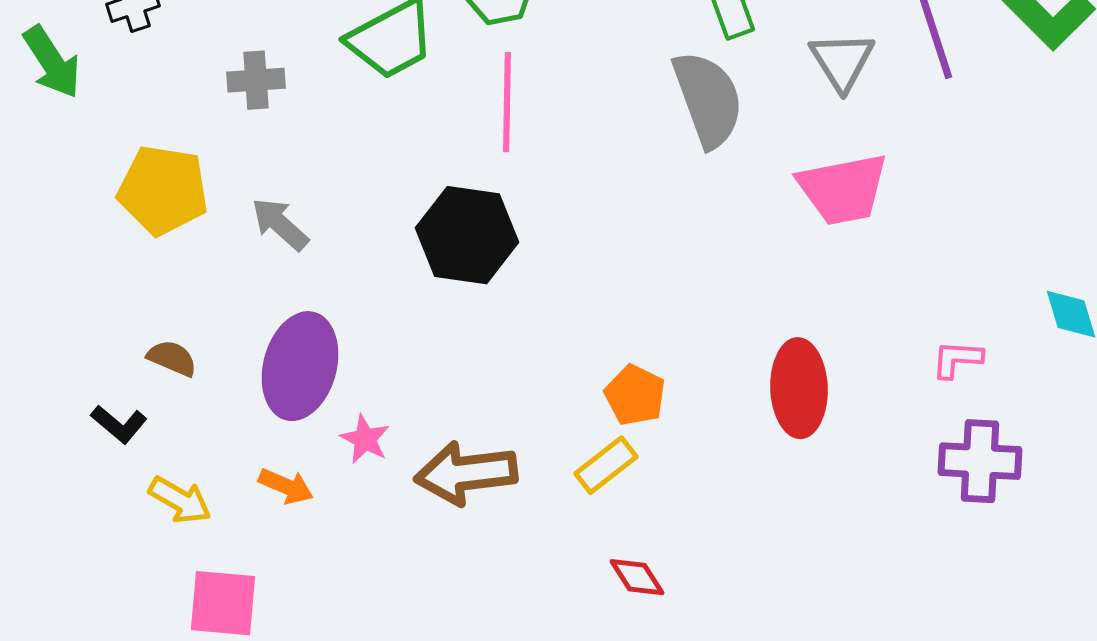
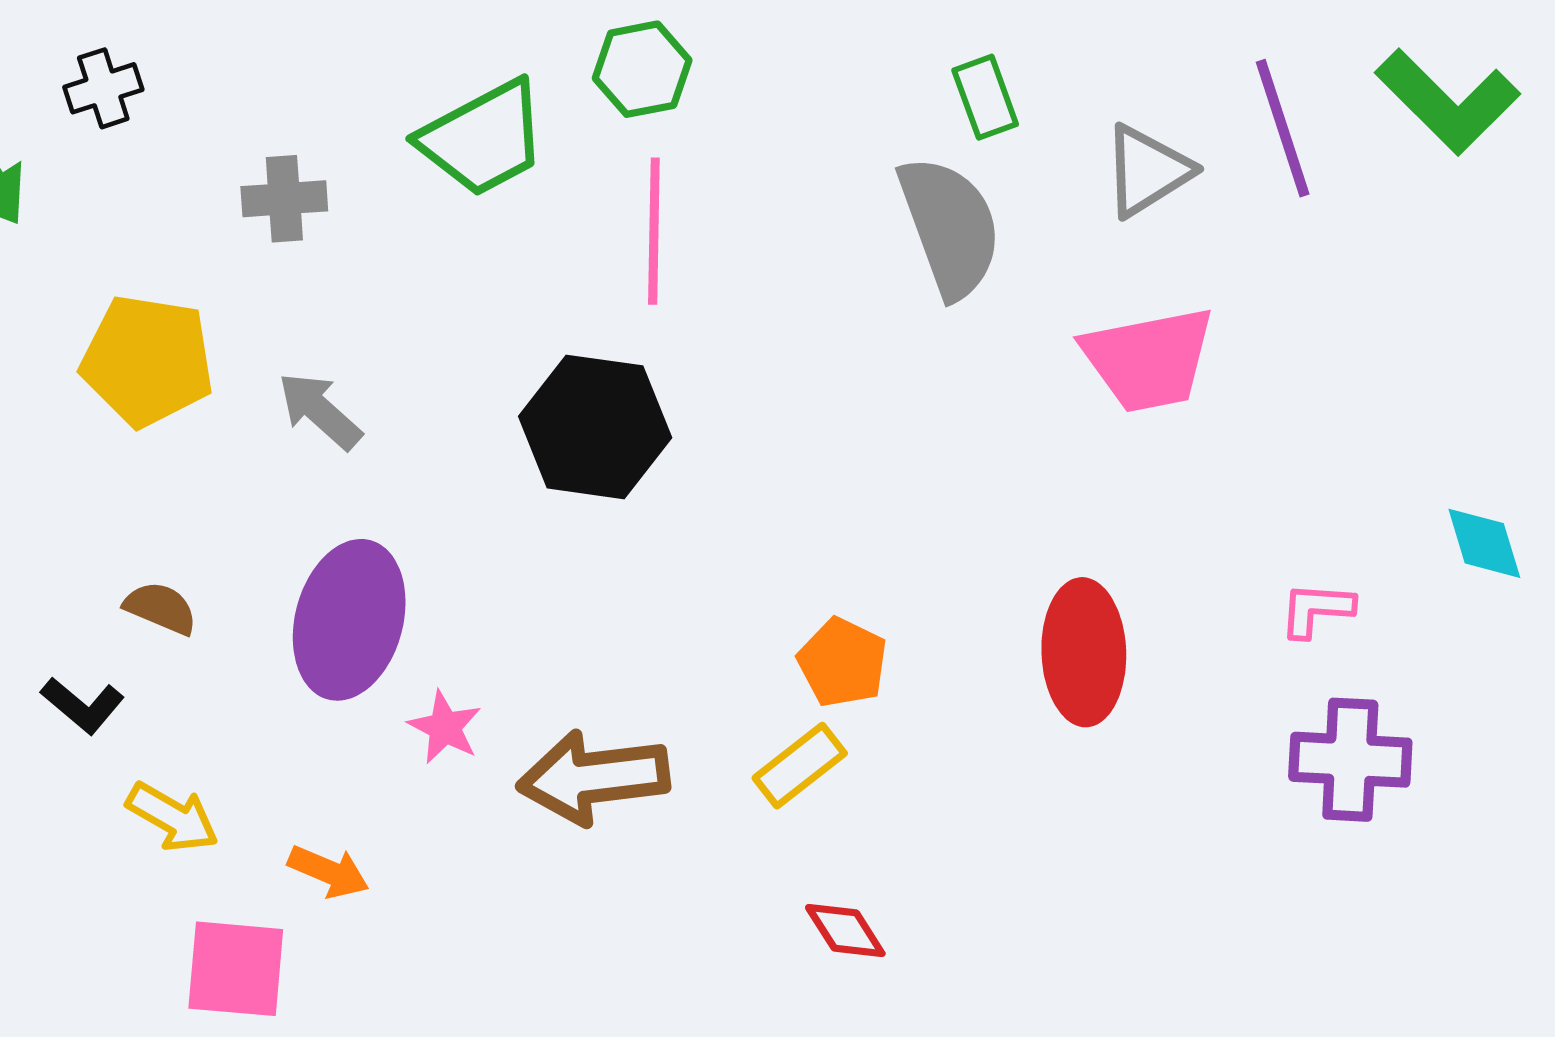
gray triangle: (842, 61) -> (1147, 171), turned 30
orange arrow: (286, 486) -> (329, 872), moved

